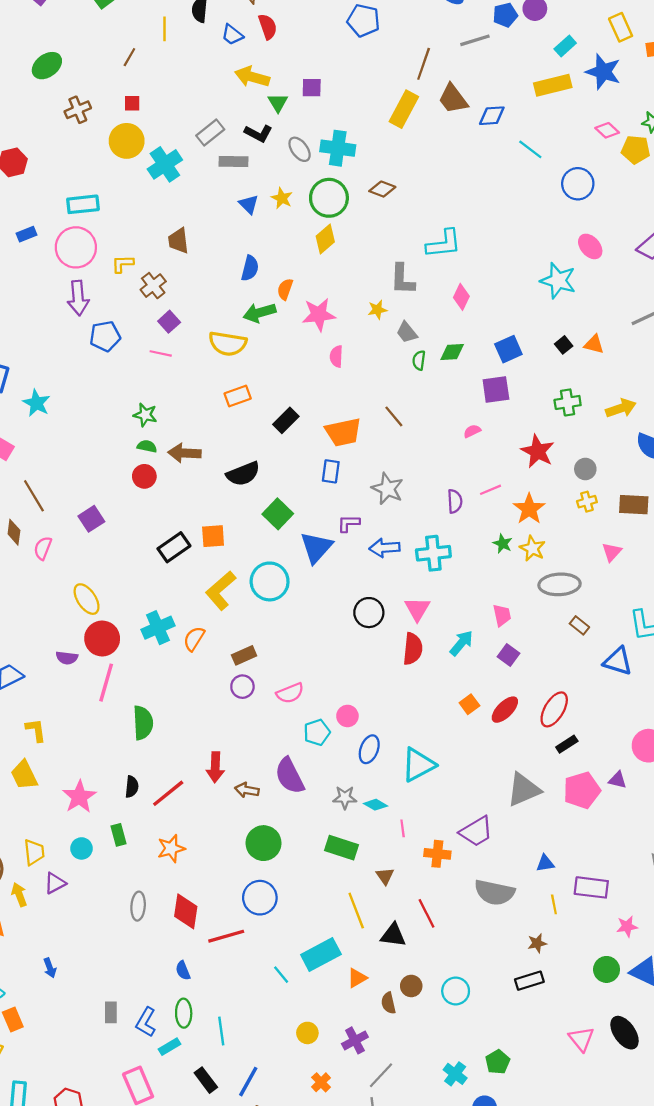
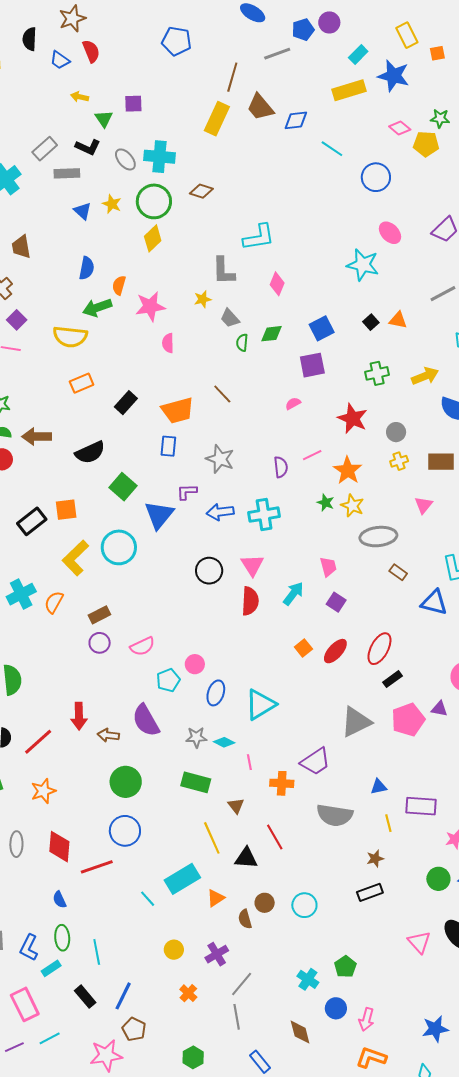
yellow arrow: (252, 77) -> (80, 97), size x0.6

